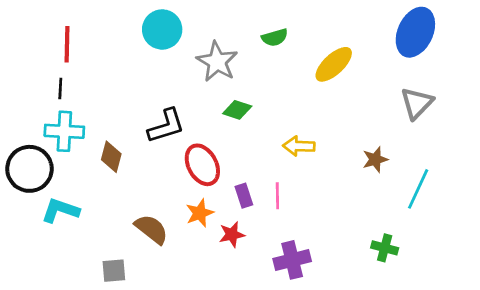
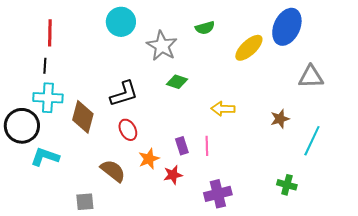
blue ellipse: (415, 32) -> (287, 27), moved
gray triangle: (417, 103) -> (311, 77), turned 44
brown diamond: (111, 157) -> (83, 117), size x1.4
red ellipse: (202, 165) -> (128, 130), moved, size x0.7

